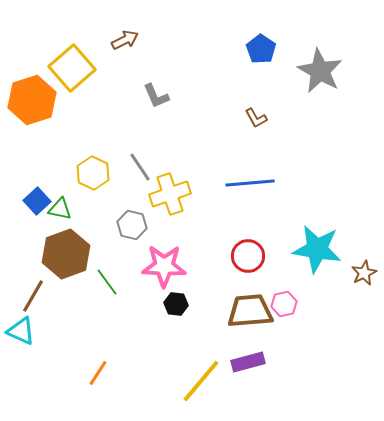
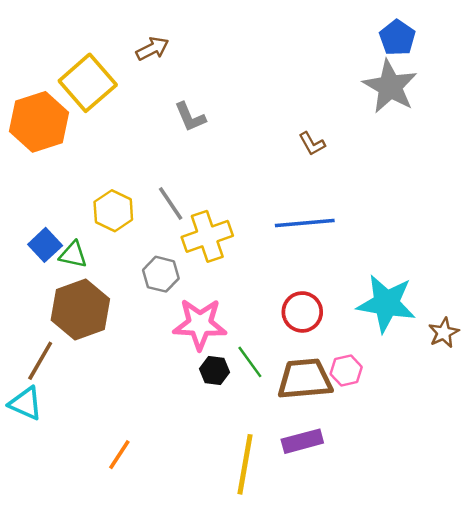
blue pentagon: (261, 49) -> (397, 38), moved
green line: (107, 282) -> (250, 362), moved
yellow line: (201, 381) -> (245, 464), turned -30

